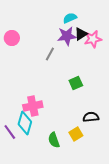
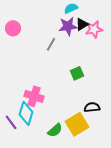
pink cross: (33, 106) -> (34, 96), turned 30
yellow square: (76, 134) -> (77, 124), size x1.6
green semicircle: (54, 140) -> (55, 130), turned -112

